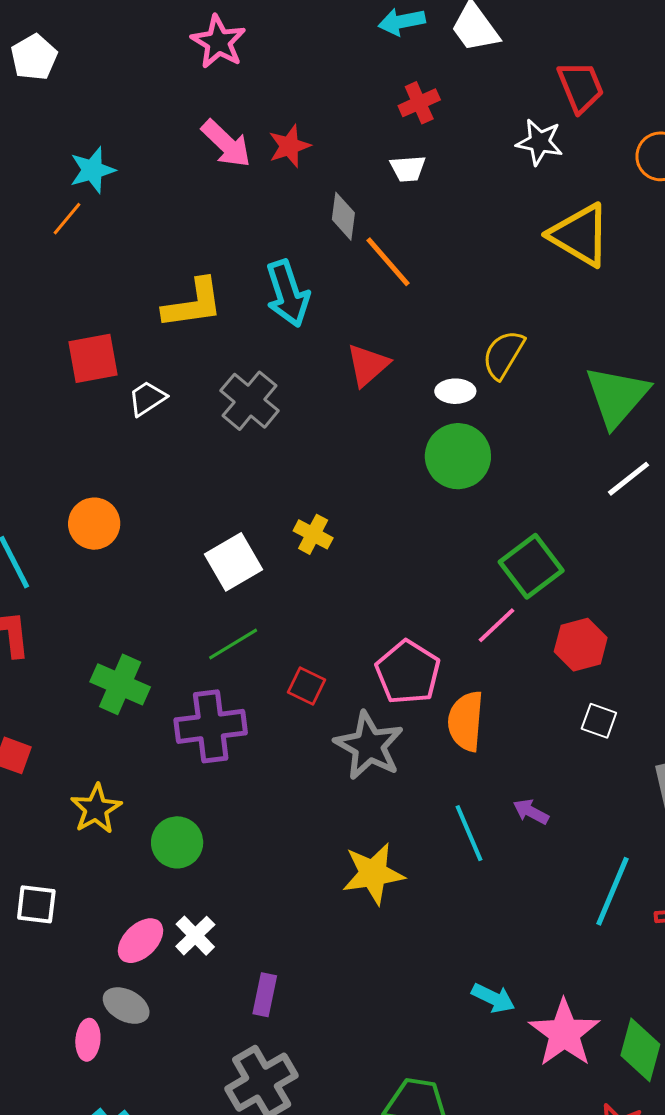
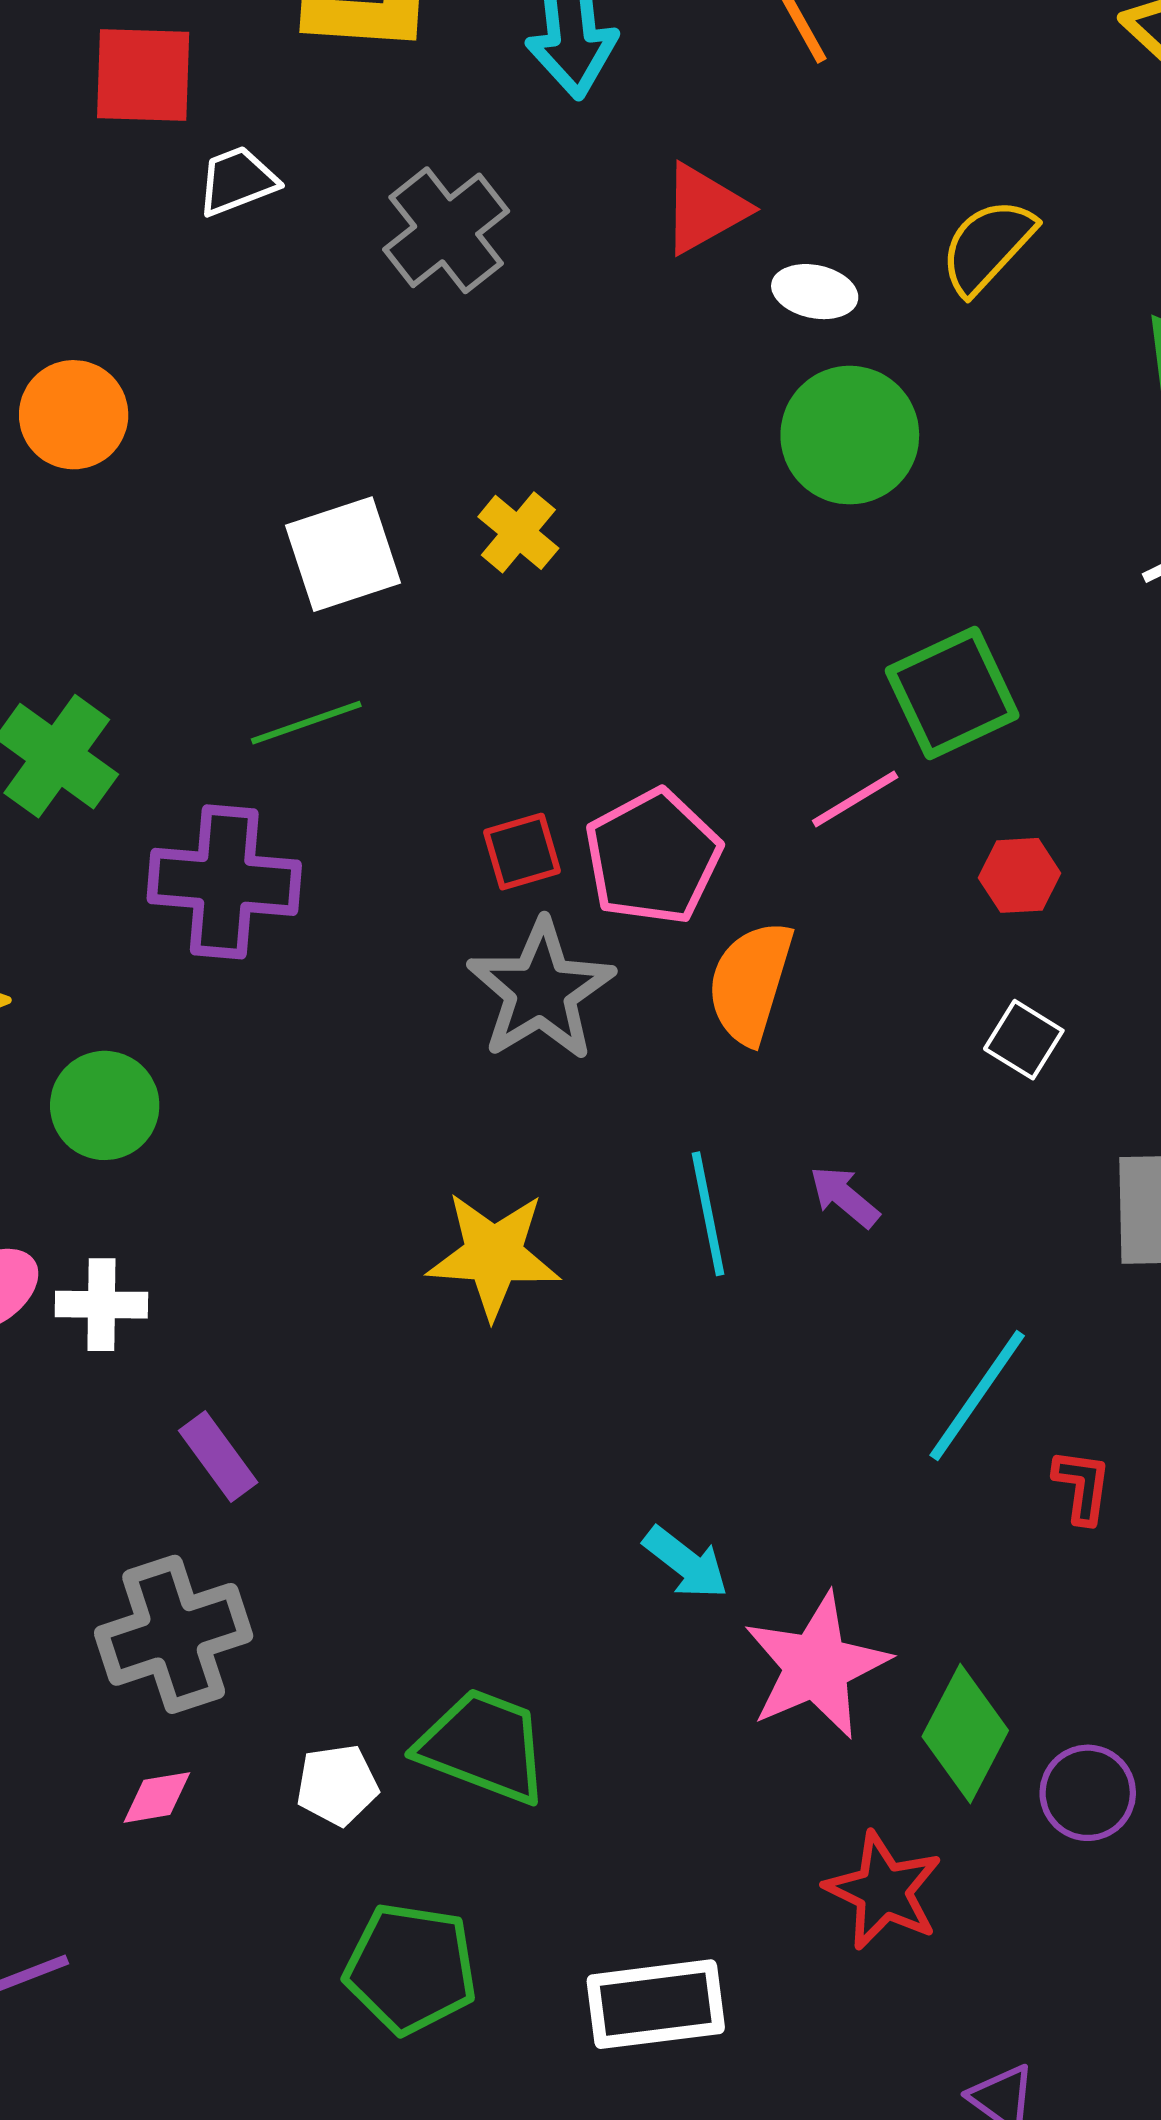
white ellipse: (455, 391) -> (815, 292), moved
red hexagon: (581, 645) -> (1019, 875), size x0.7
red square: (307, 686) -> (522, 852), moved, turned 36
white cross: (195, 936) -> (101, 1305), turned 33
purple rectangle: (265, 995) -> (218, 1456), turned -60

